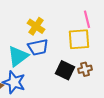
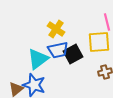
black square: (65, 70) -> (73, 54), moved, turned 36

